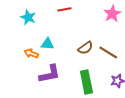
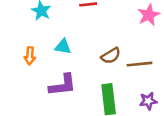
orange arrow: (31, 53) -> (30, 56), moved, turned -112
brown line: (108, 53) -> (139, 64), turned -42

